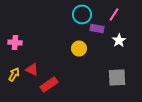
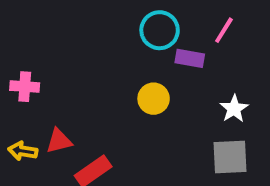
white star: (119, 40) -> (234, 109), moved
red triangle: (32, 69) -> (59, 141), turned -40
yellow arrow: (14, 74) -> (23, 151), turned -112

